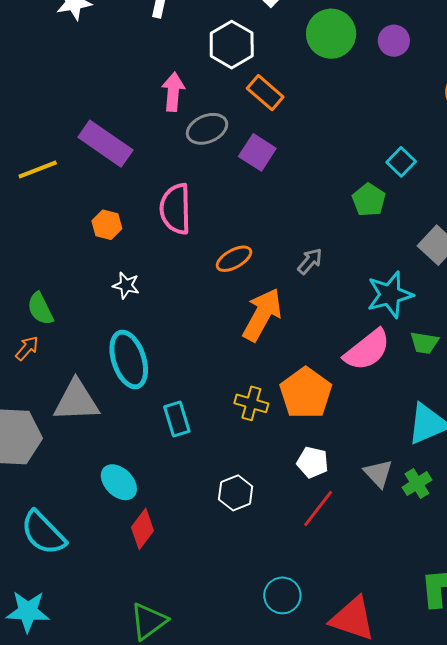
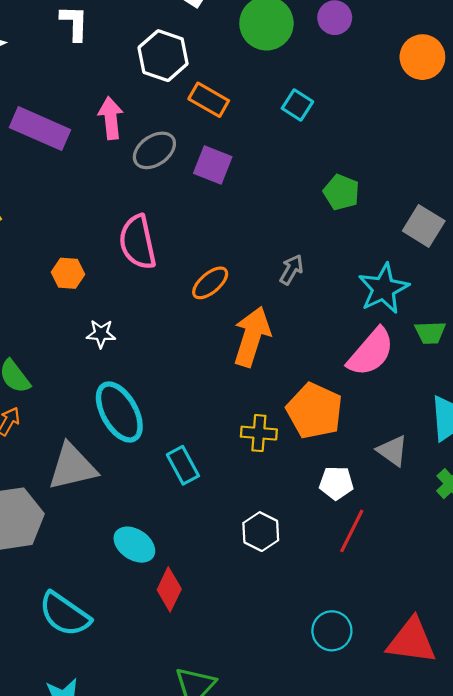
purple rectangle: (105, 144) -> (40, 129), moved
cyan square: (401, 162) -> (297, 105), moved
gray triangle: (378, 473) -> (392, 451), moved

